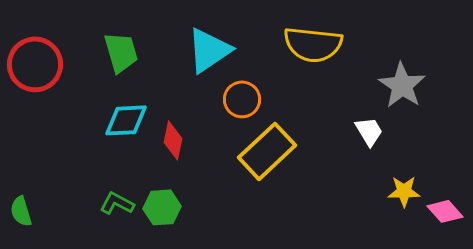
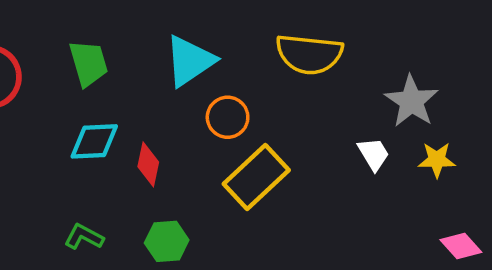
yellow star: (404, 191) -> (437, 160), moved
green hexagon: (162, 207) -> (167, 241), moved

